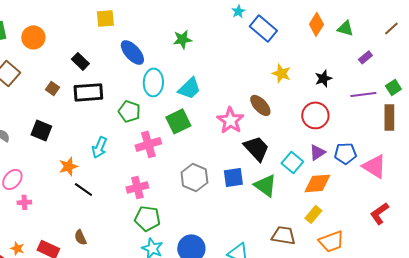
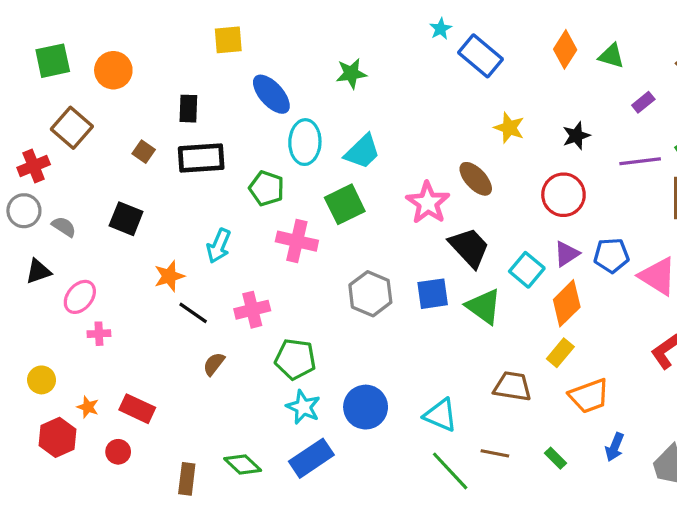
black rectangle: (80, 61) -> (188, 109), turned 48
pink cross: (148, 144) -> (297, 241), turned 30
orange diamond: (317, 183) -> (567, 303), turned -40
pink cross: (137, 187) -> (252, 310), moved
brown semicircle: (80, 237) -> (214, 364), moved, turned 63

